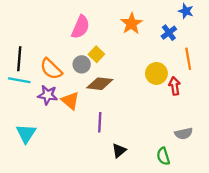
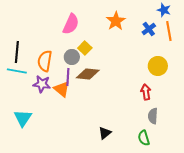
orange line: (188, 59) -> (169, 31), moved
orange semicircle: (51, 69) -> (45, 61), turned 55
yellow circle: (156, 73) -> (158, 66), moved
red arrow: (175, 86) -> (146, 92), moved
purple line: (100, 122) -> (68, 77), moved
gray semicircle: (184, 134) -> (153, 116), moved, turned 105

